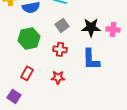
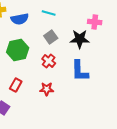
pink cross: (113, 29) -> (95, 22), moved
red cross: (60, 49) -> (49, 61), turned 32

